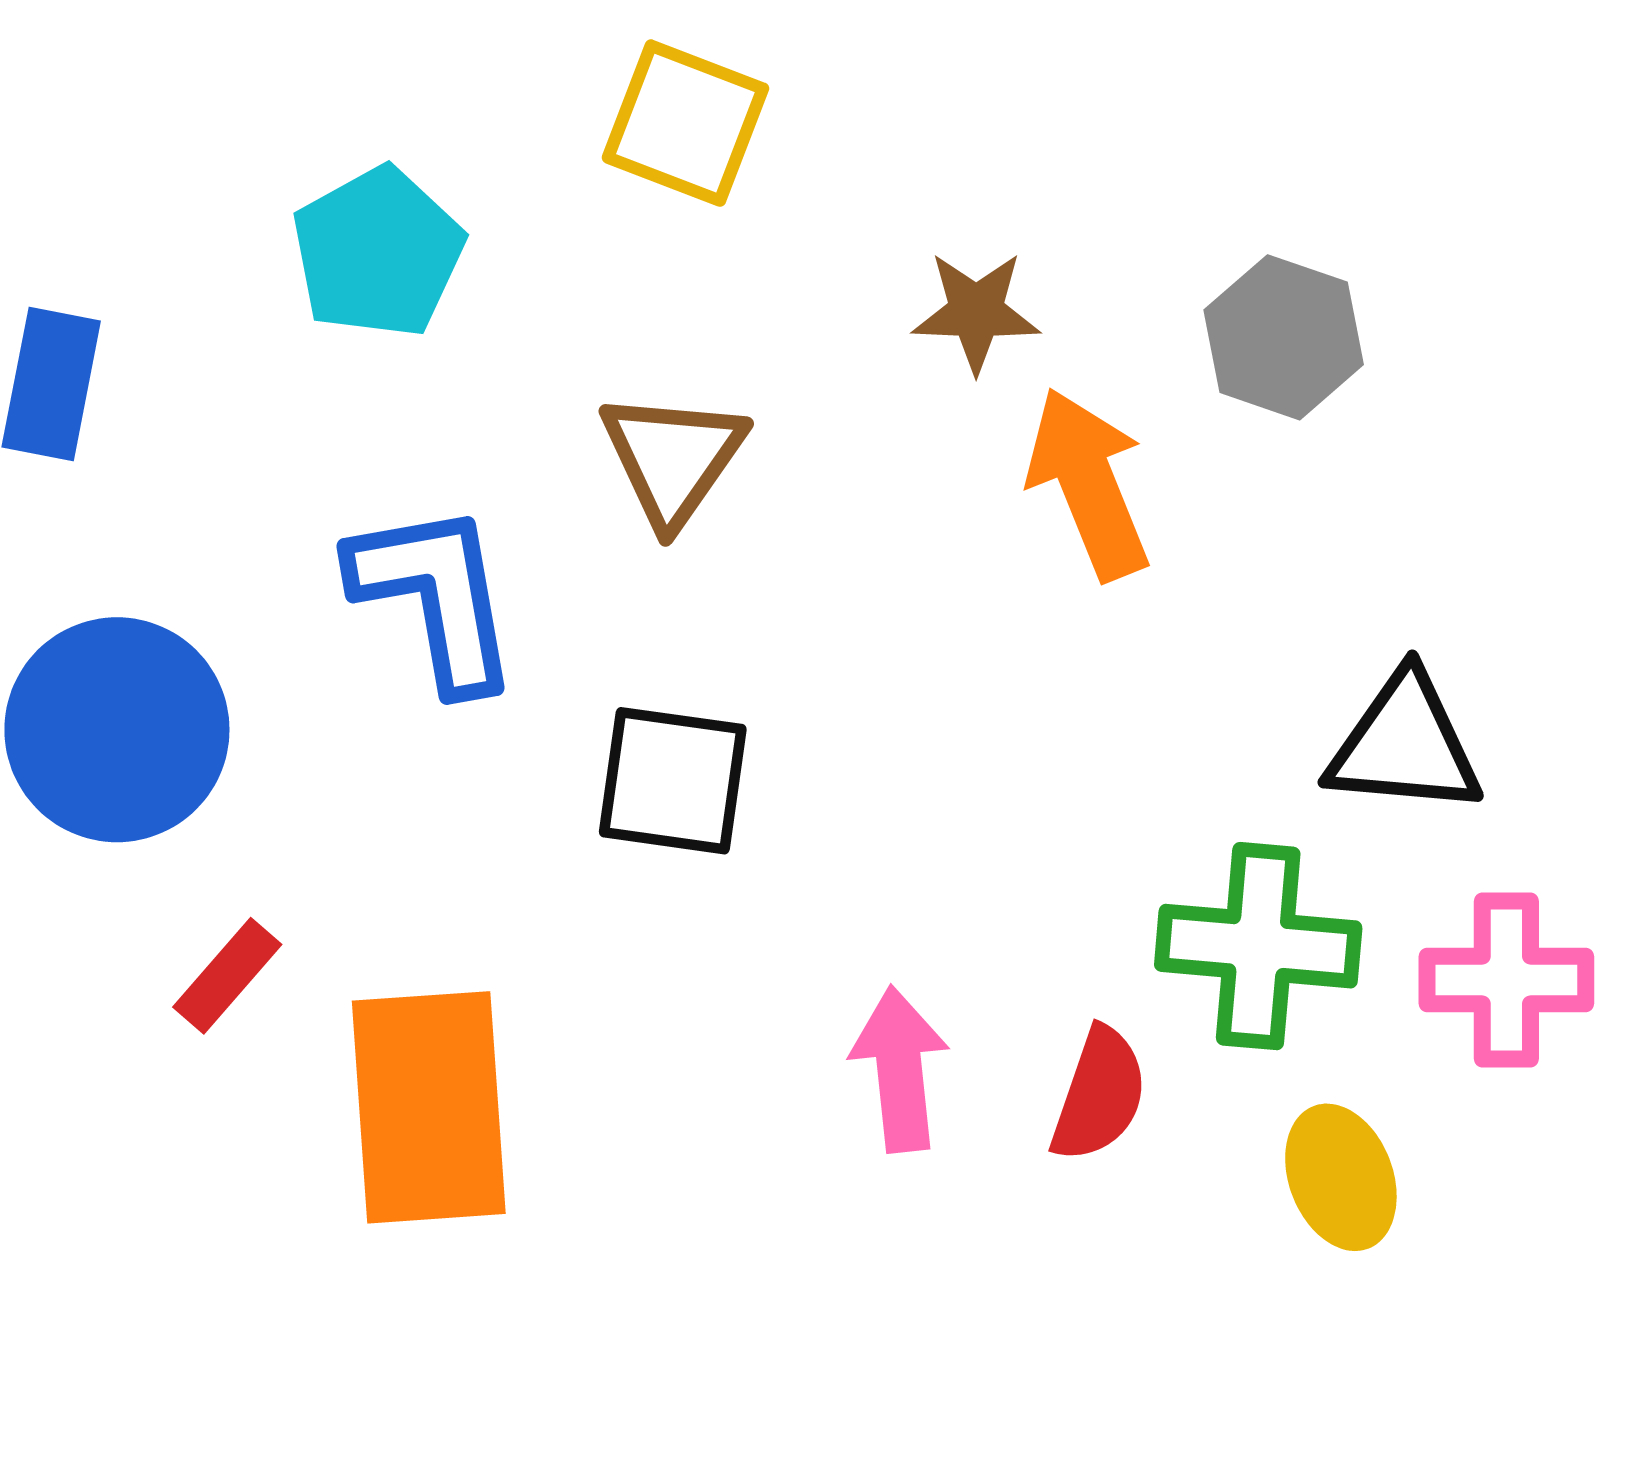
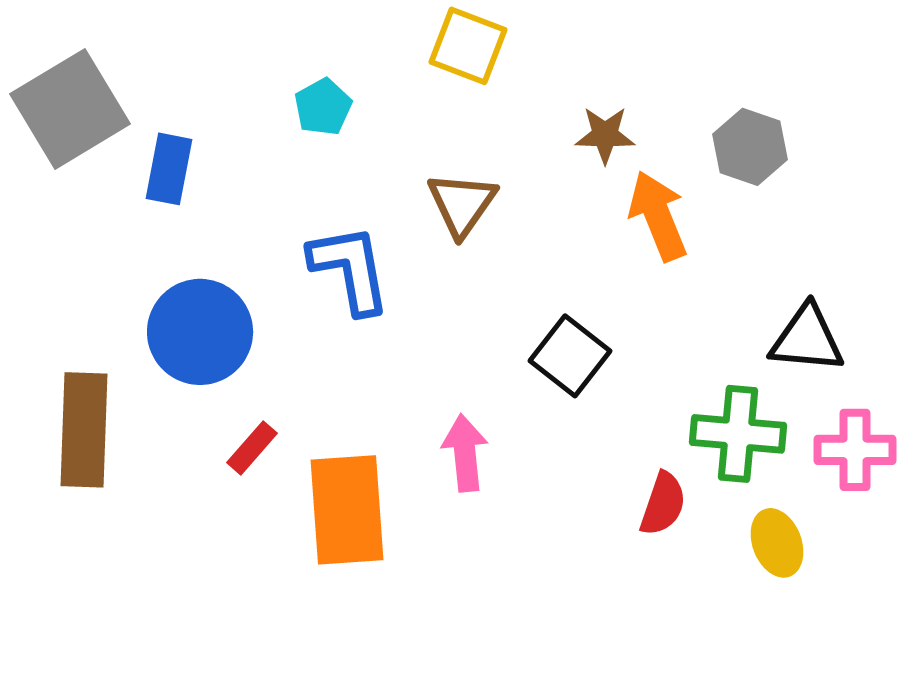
cyan pentagon: (378, 252) -> (323, 107), size x0.7
black square: (673, 781) -> (570, 356), moved, turned 30
pink arrow: (900, 1069) -> (465, 453), moved

